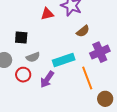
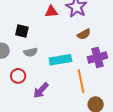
red circle: (23, 75) -> (18, 76), moved
purple arrow: (47, 79) -> (41, 90), moved

